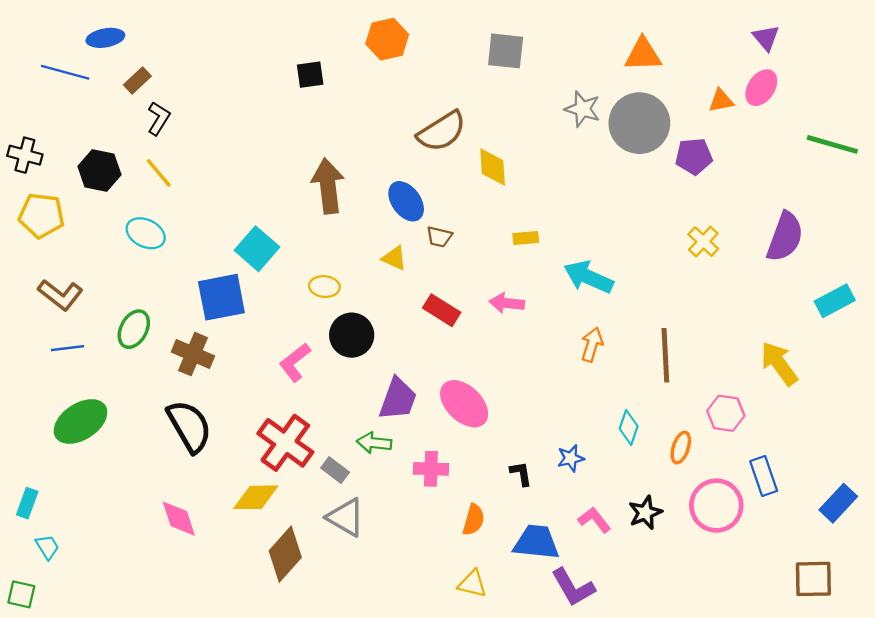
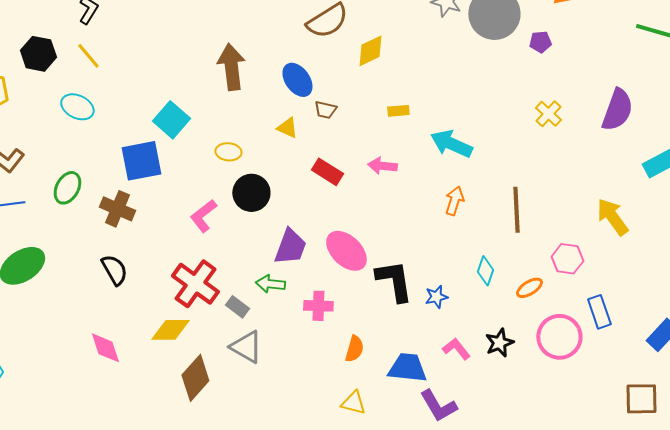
purple pentagon: (694, 156) -> (540, 42), size x0.7
yellow diamond: (493, 167) -> (370, 51), turned 68
black semicircle: (189, 426) -> (114, 270), size x0.7
orange ellipse: (681, 448) -> (529, 288), turned 40
black L-shape: (521, 474) -> (394, 281), moved, size x2.0

